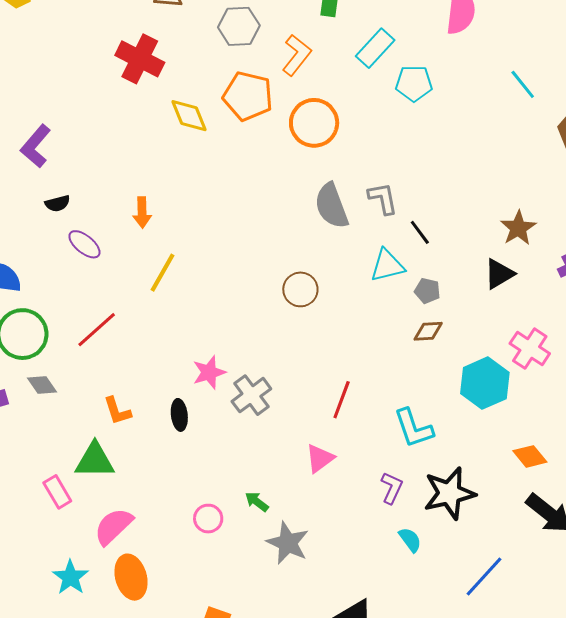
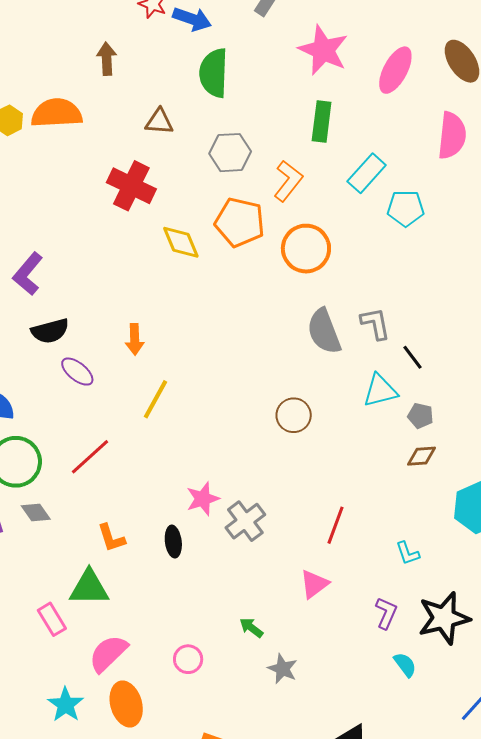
black semicircle: (58, 203) -> (50, 331), size x1.5
cyan L-shape: (414, 428) -> (408, 553), size x0.6
pink circle: (208, 519) -> (188, 659), moved
gray star: (288, 543) -> (283, 669), size x0.7

